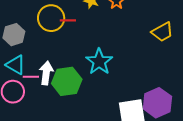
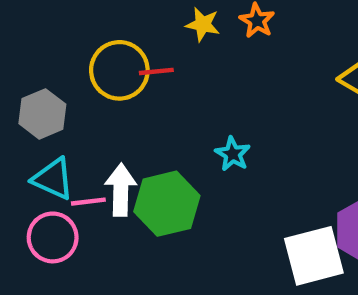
cyan star: (99, 62) -> (233, 154), size x0.6

